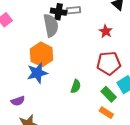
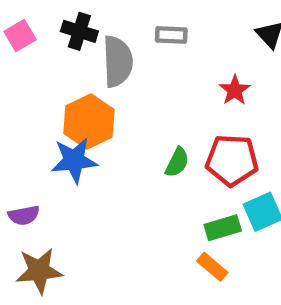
black cross: (59, 12) -> (79, 31), moved
green semicircle: (76, 86) -> (177, 162), moved
green rectangle: (109, 94) -> (223, 228), turned -70

